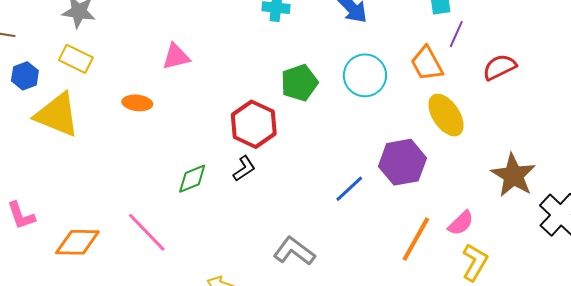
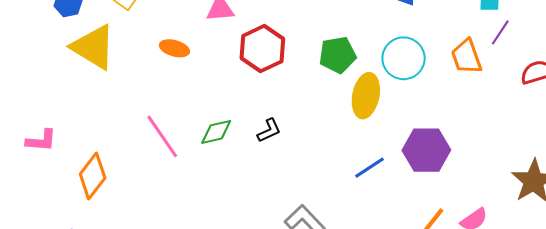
yellow ellipse: (446, 115) -> (366, 96), moved, turned 36
red hexagon: (254, 124) -> (262, 49), moved
pink L-shape: (21, 216) -> (41, 140), turned -76
pink line: (147, 232) -> (162, 136), moved
orange diamond: (77, 242) -> (93, 176), turned -63

